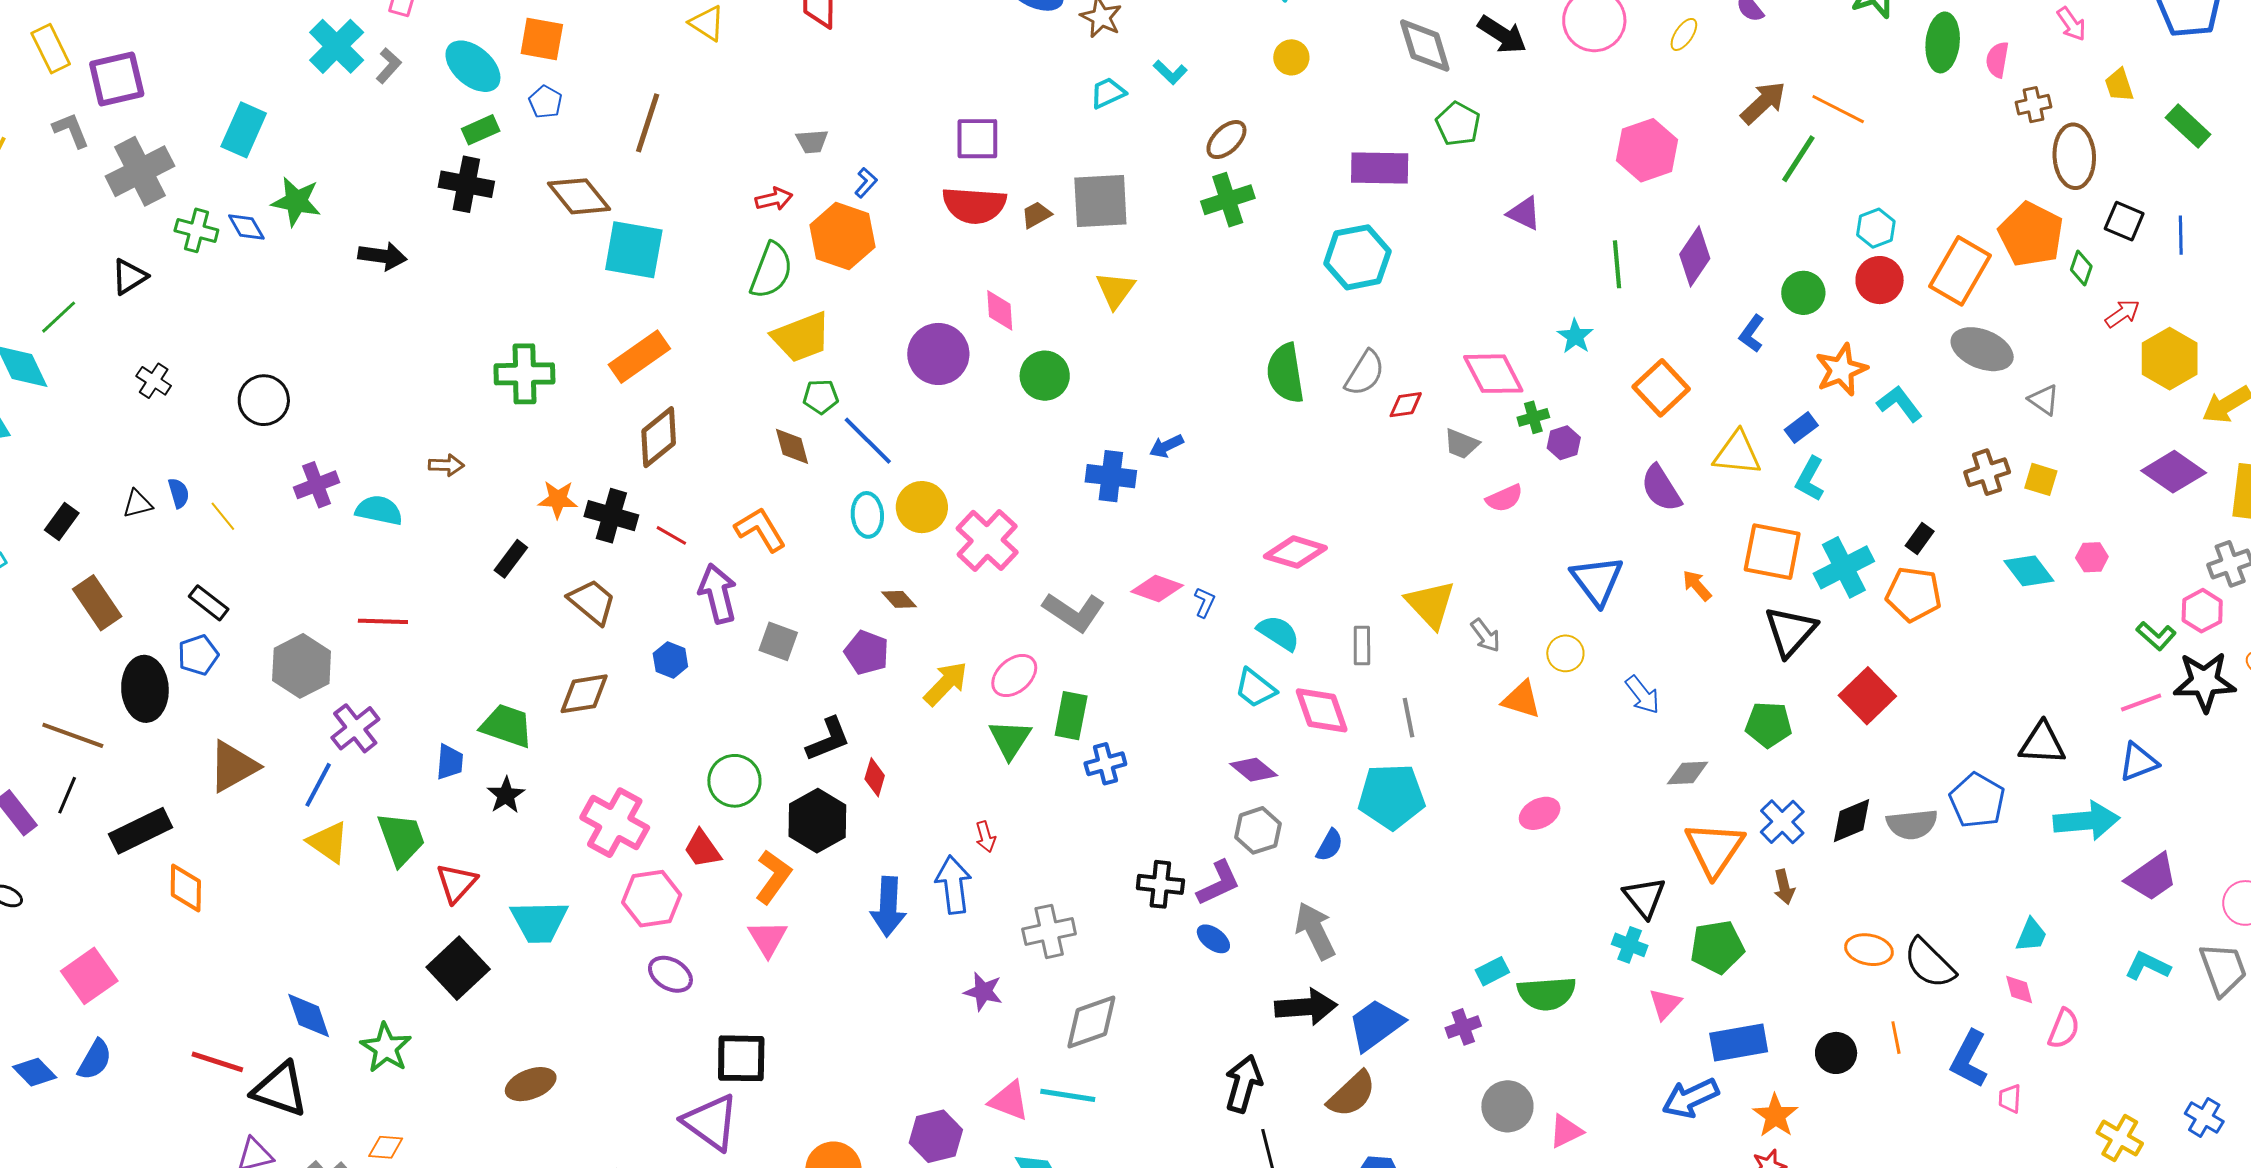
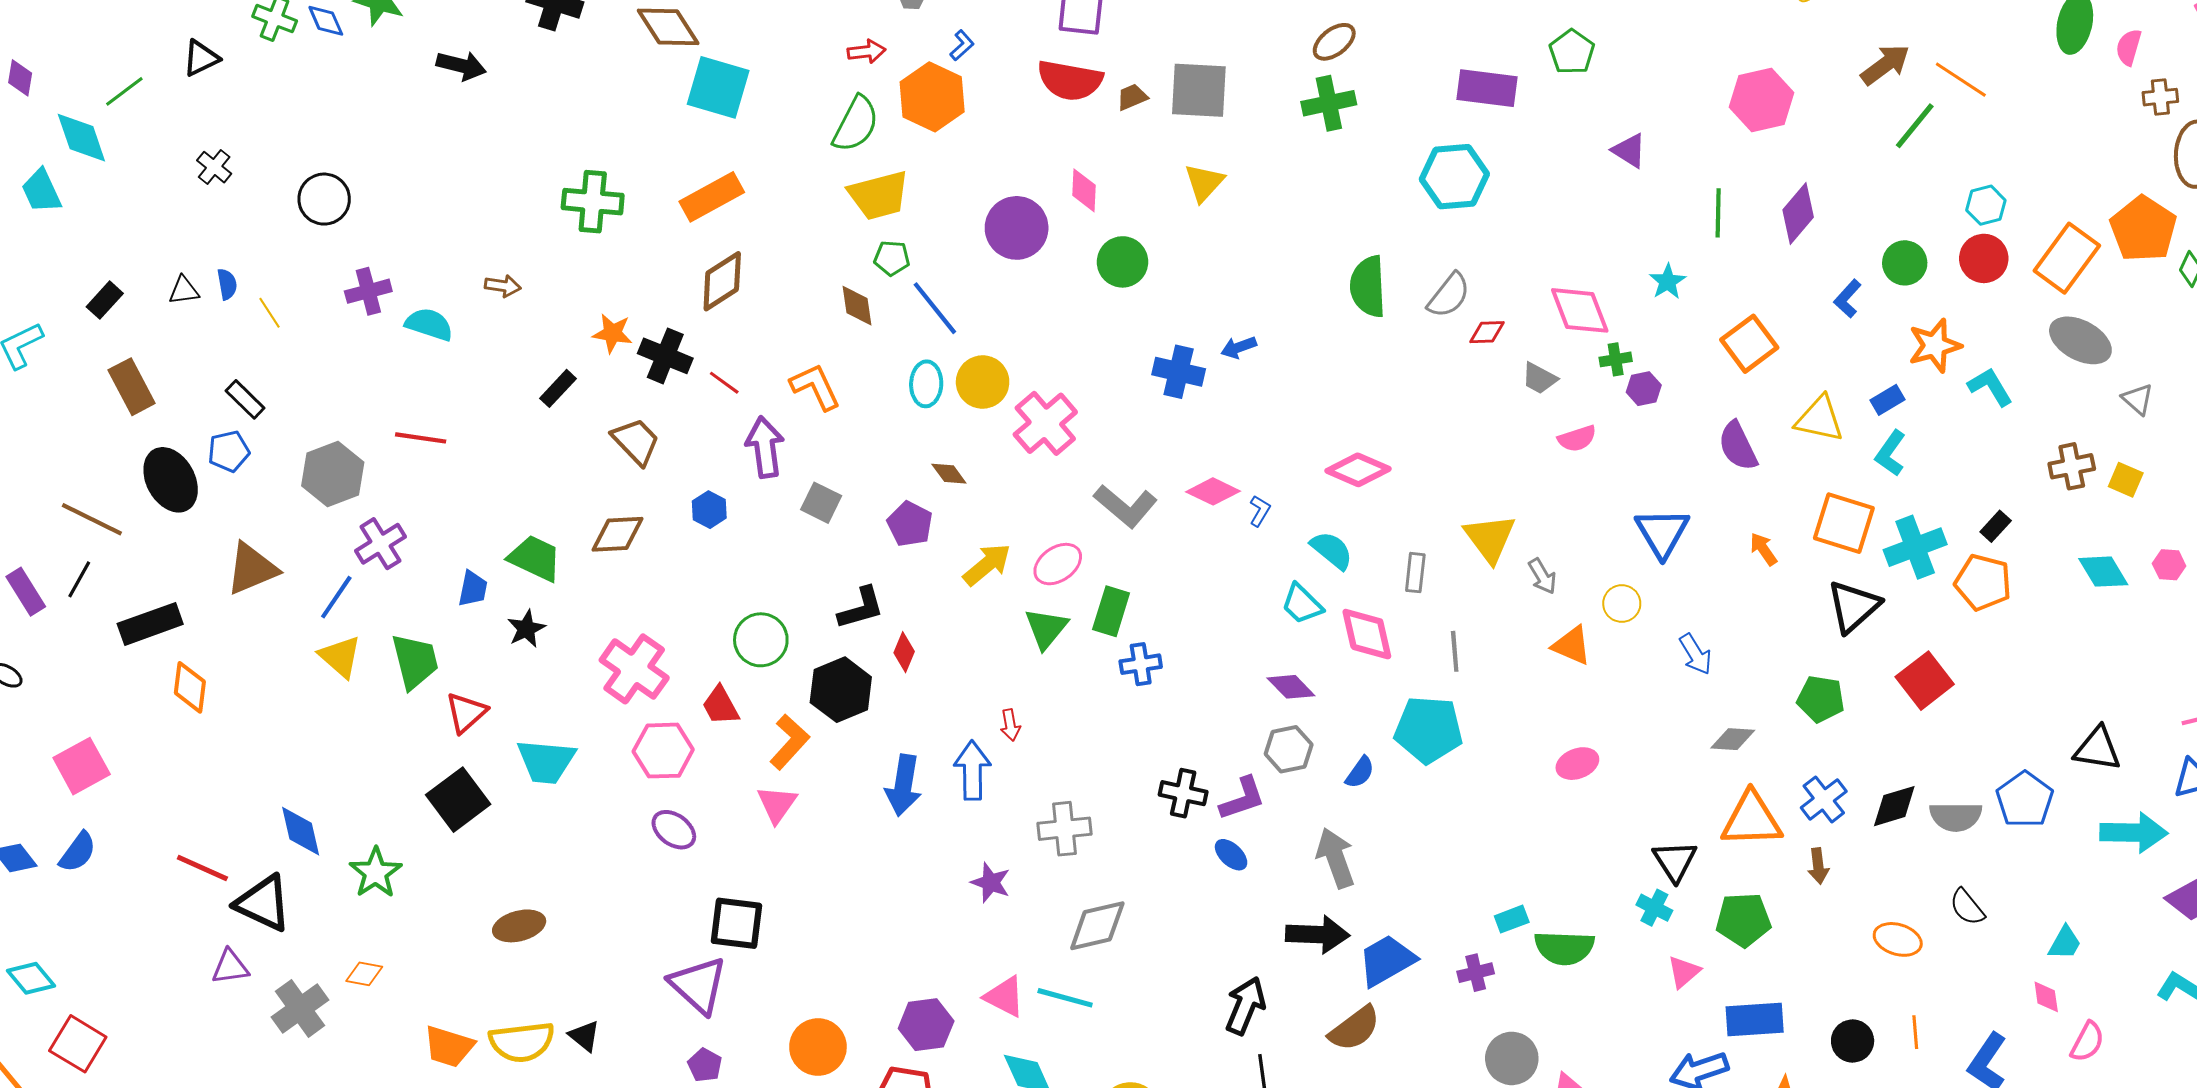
black ellipse: (145, 689) -> (171, 480), turned -32
orange triangle: (1714, 849) -> (1752, 819), turned 48
black semicircle: (1929, 963) -> (1967, 907), moved, size x0.7

